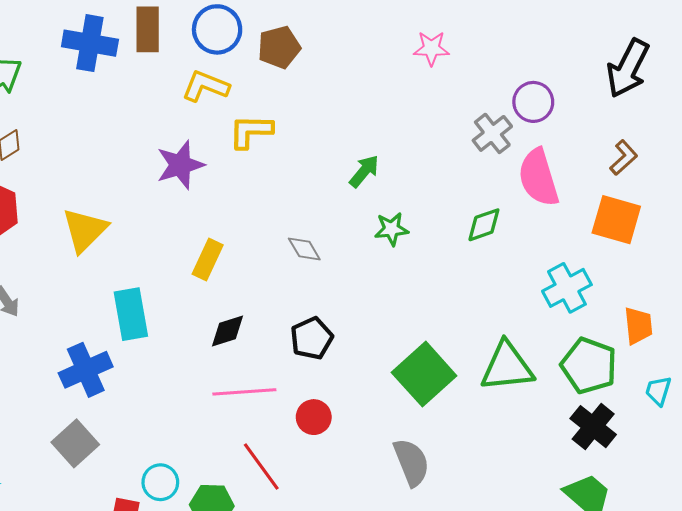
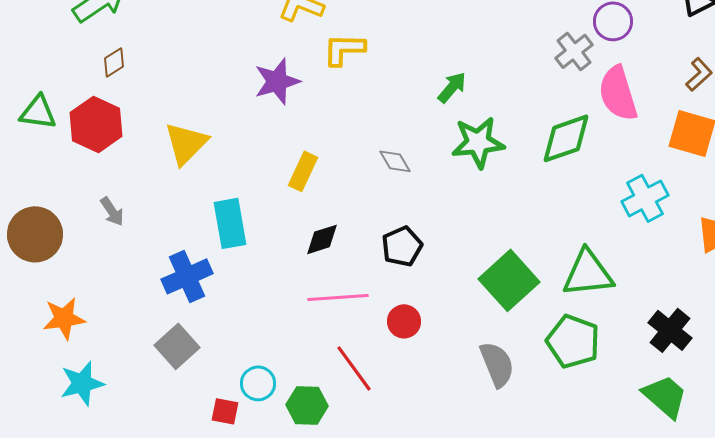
green diamond: (484, 225) -> (566, 138), size x1.5
green star: (391, 229) -> (478, 142), size x1.6
green pentagon: (589, 366) -> (573, 341), moved

